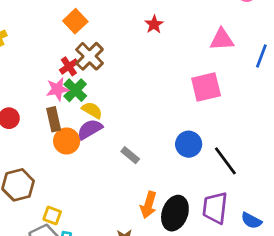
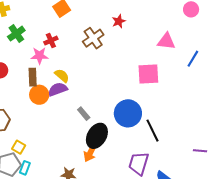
brown cross: (90, 56) -> (93, 38), moved
green cross: (75, 90) -> (16, 34), moved
blue circle: (189, 144) -> (128, 113), size x1.4
black ellipse: (175, 213) -> (97, 136), moved

